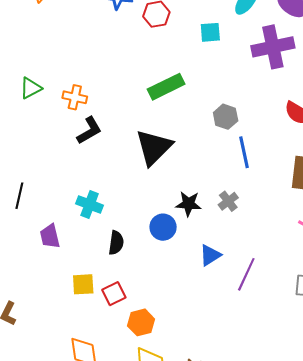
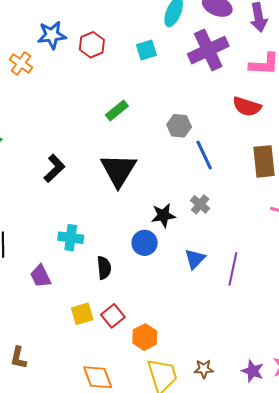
green rectangle: (166, 87) -> (117, 111), size x0.7
orange cross: (75, 97) -> (21, 63), moved, turned 35

